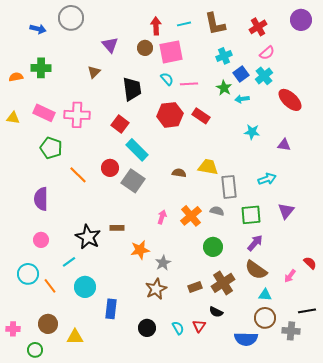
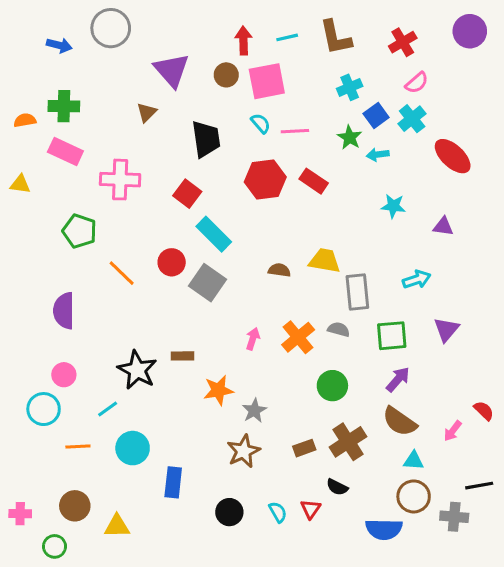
purple triangle: (110, 45) -> (172, 70), size x1.4
pink rectangle: (44, 113) -> (65, 151), moved
cyan circle: (28, 274) -> (44, 409), moved
orange line: (50, 286) -> (78, 447), turned -56

